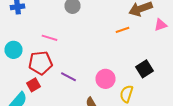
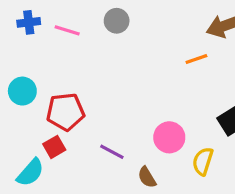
pink line: (50, 38) -> (67, 30), moved
purple line: (68, 77) -> (112, 152), moved

